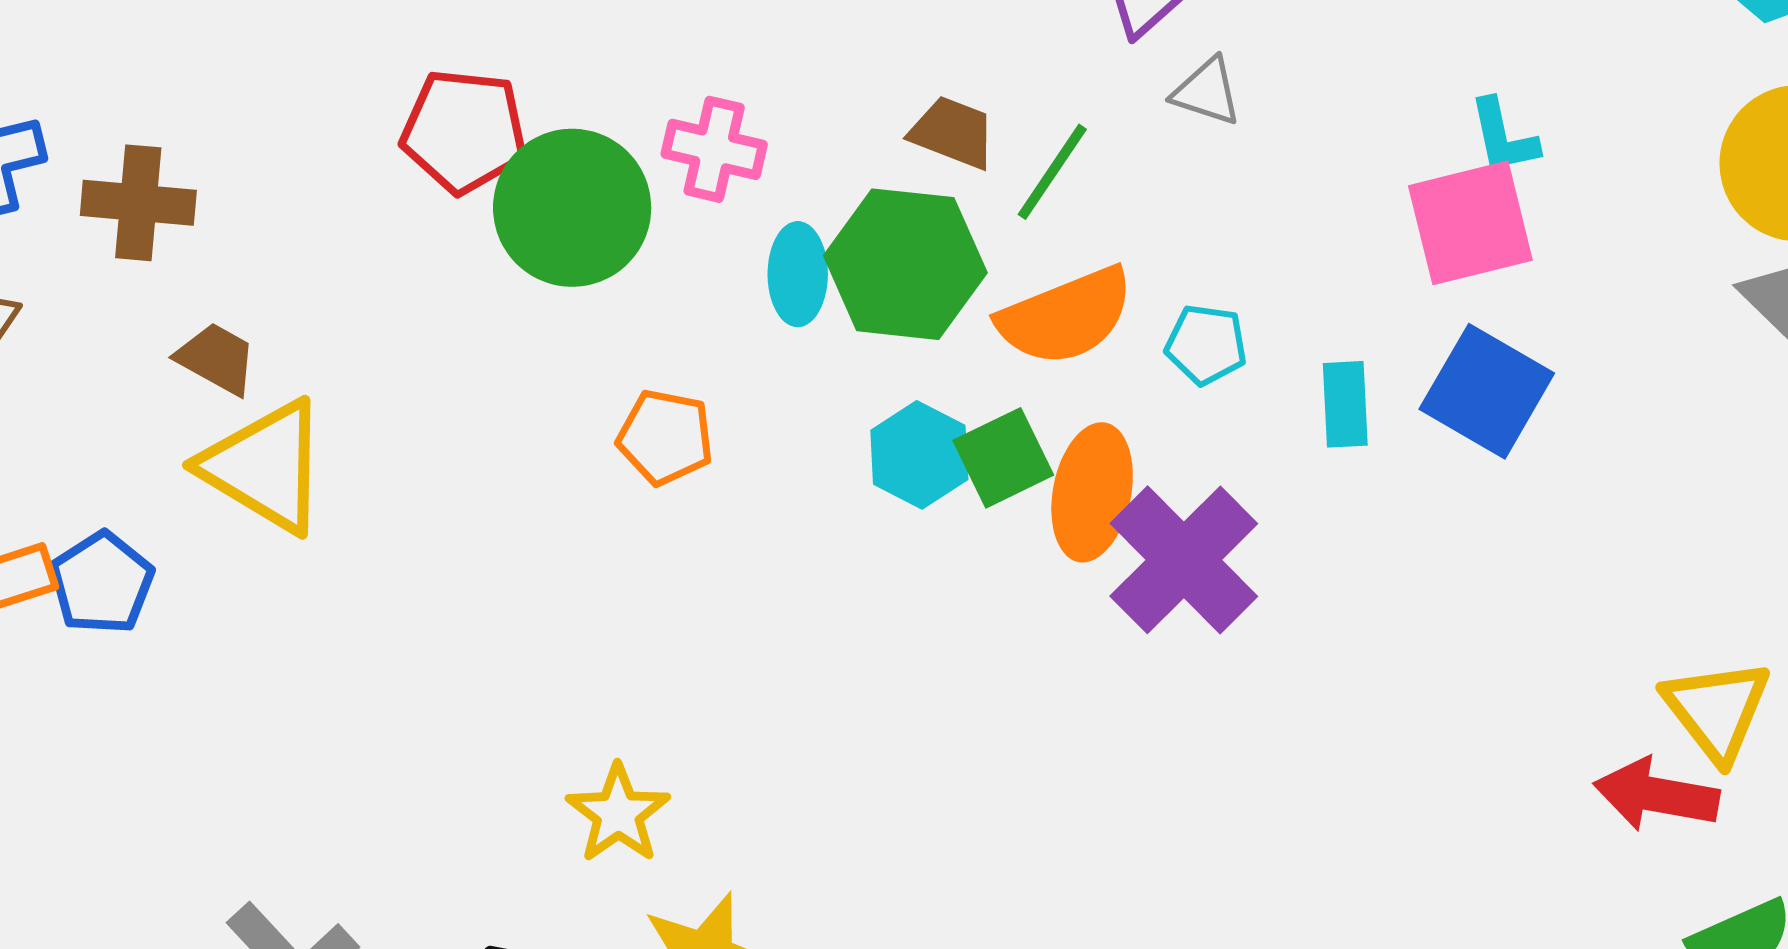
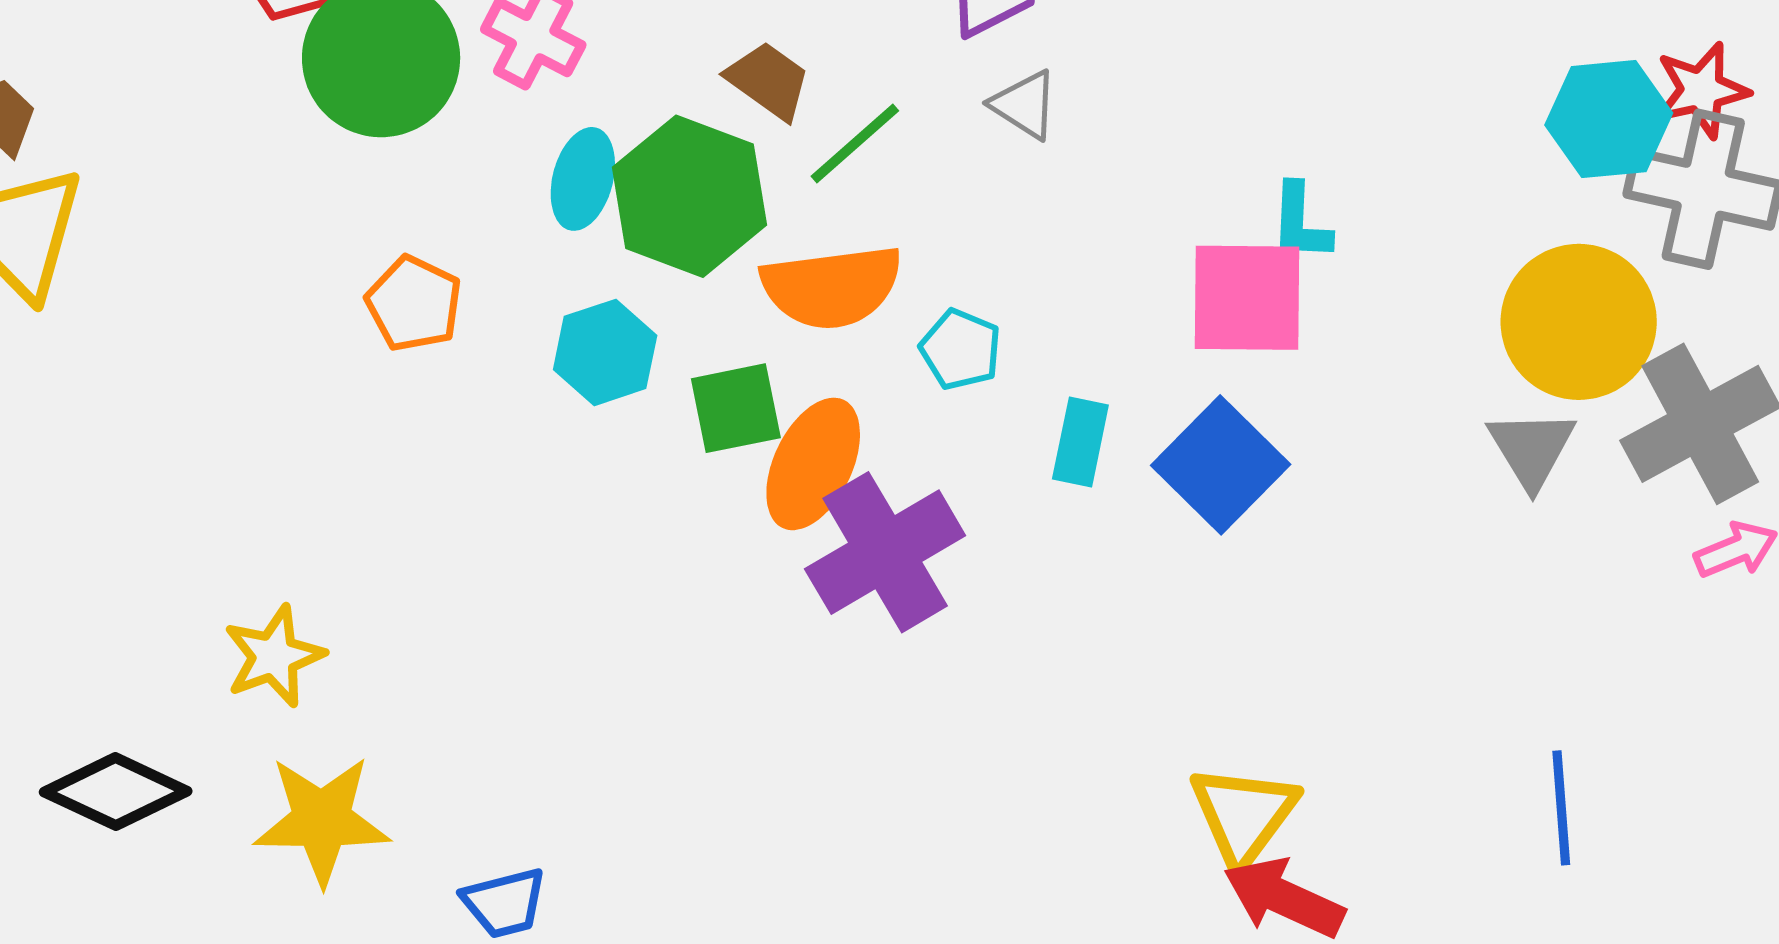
cyan hexagon: (919, 455) -> (605, 352), moved
yellow triangle: (1717, 710) -> (1244, 815), moved

